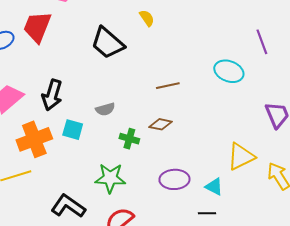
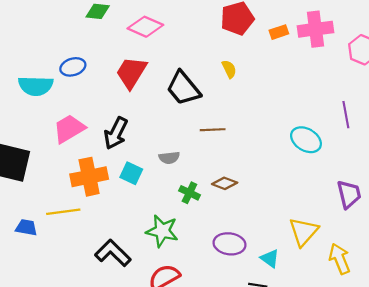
red trapezoid: (37, 27) -> (131, 73), moved
brown line: (168, 86) -> (213, 130), moved
yellow triangle: (241, 157) -> (304, 232), turned -32

